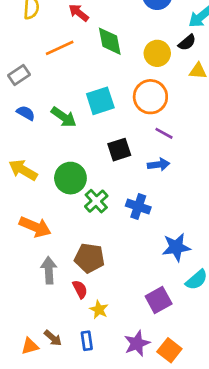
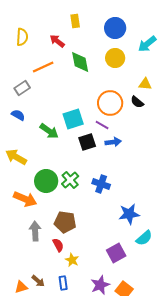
black semicircle: (187, 43) -> (137, 102), moved, turned 80
yellow circle: (157, 53) -> (115, 58), moved
gray rectangle: (19, 75) -> (22, 88), moved
cyan square: (100, 101) -> (73, 119), moved
green arrow: (64, 117) -> (49, 131), moved
purple line: (164, 133) -> (102, 125), moved
blue arrow: (159, 165) -> (113, 142), moved
green circle: (70, 178) -> (46, 181), moved

